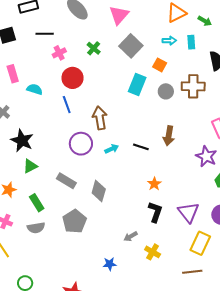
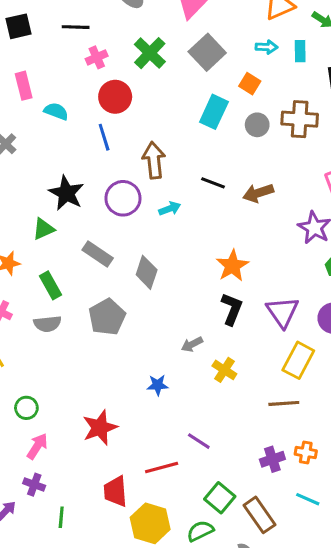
green cross: (94, 48) -> (150, 53), size x1.5
brown arrow: (169, 136) -> (258, 193), turned 60
black star: (22, 141) -> (66, 193), moved
black line: (141, 147) -> (213, 183), moved
orange star: (154, 184) -> (232, 266), size x1.5

